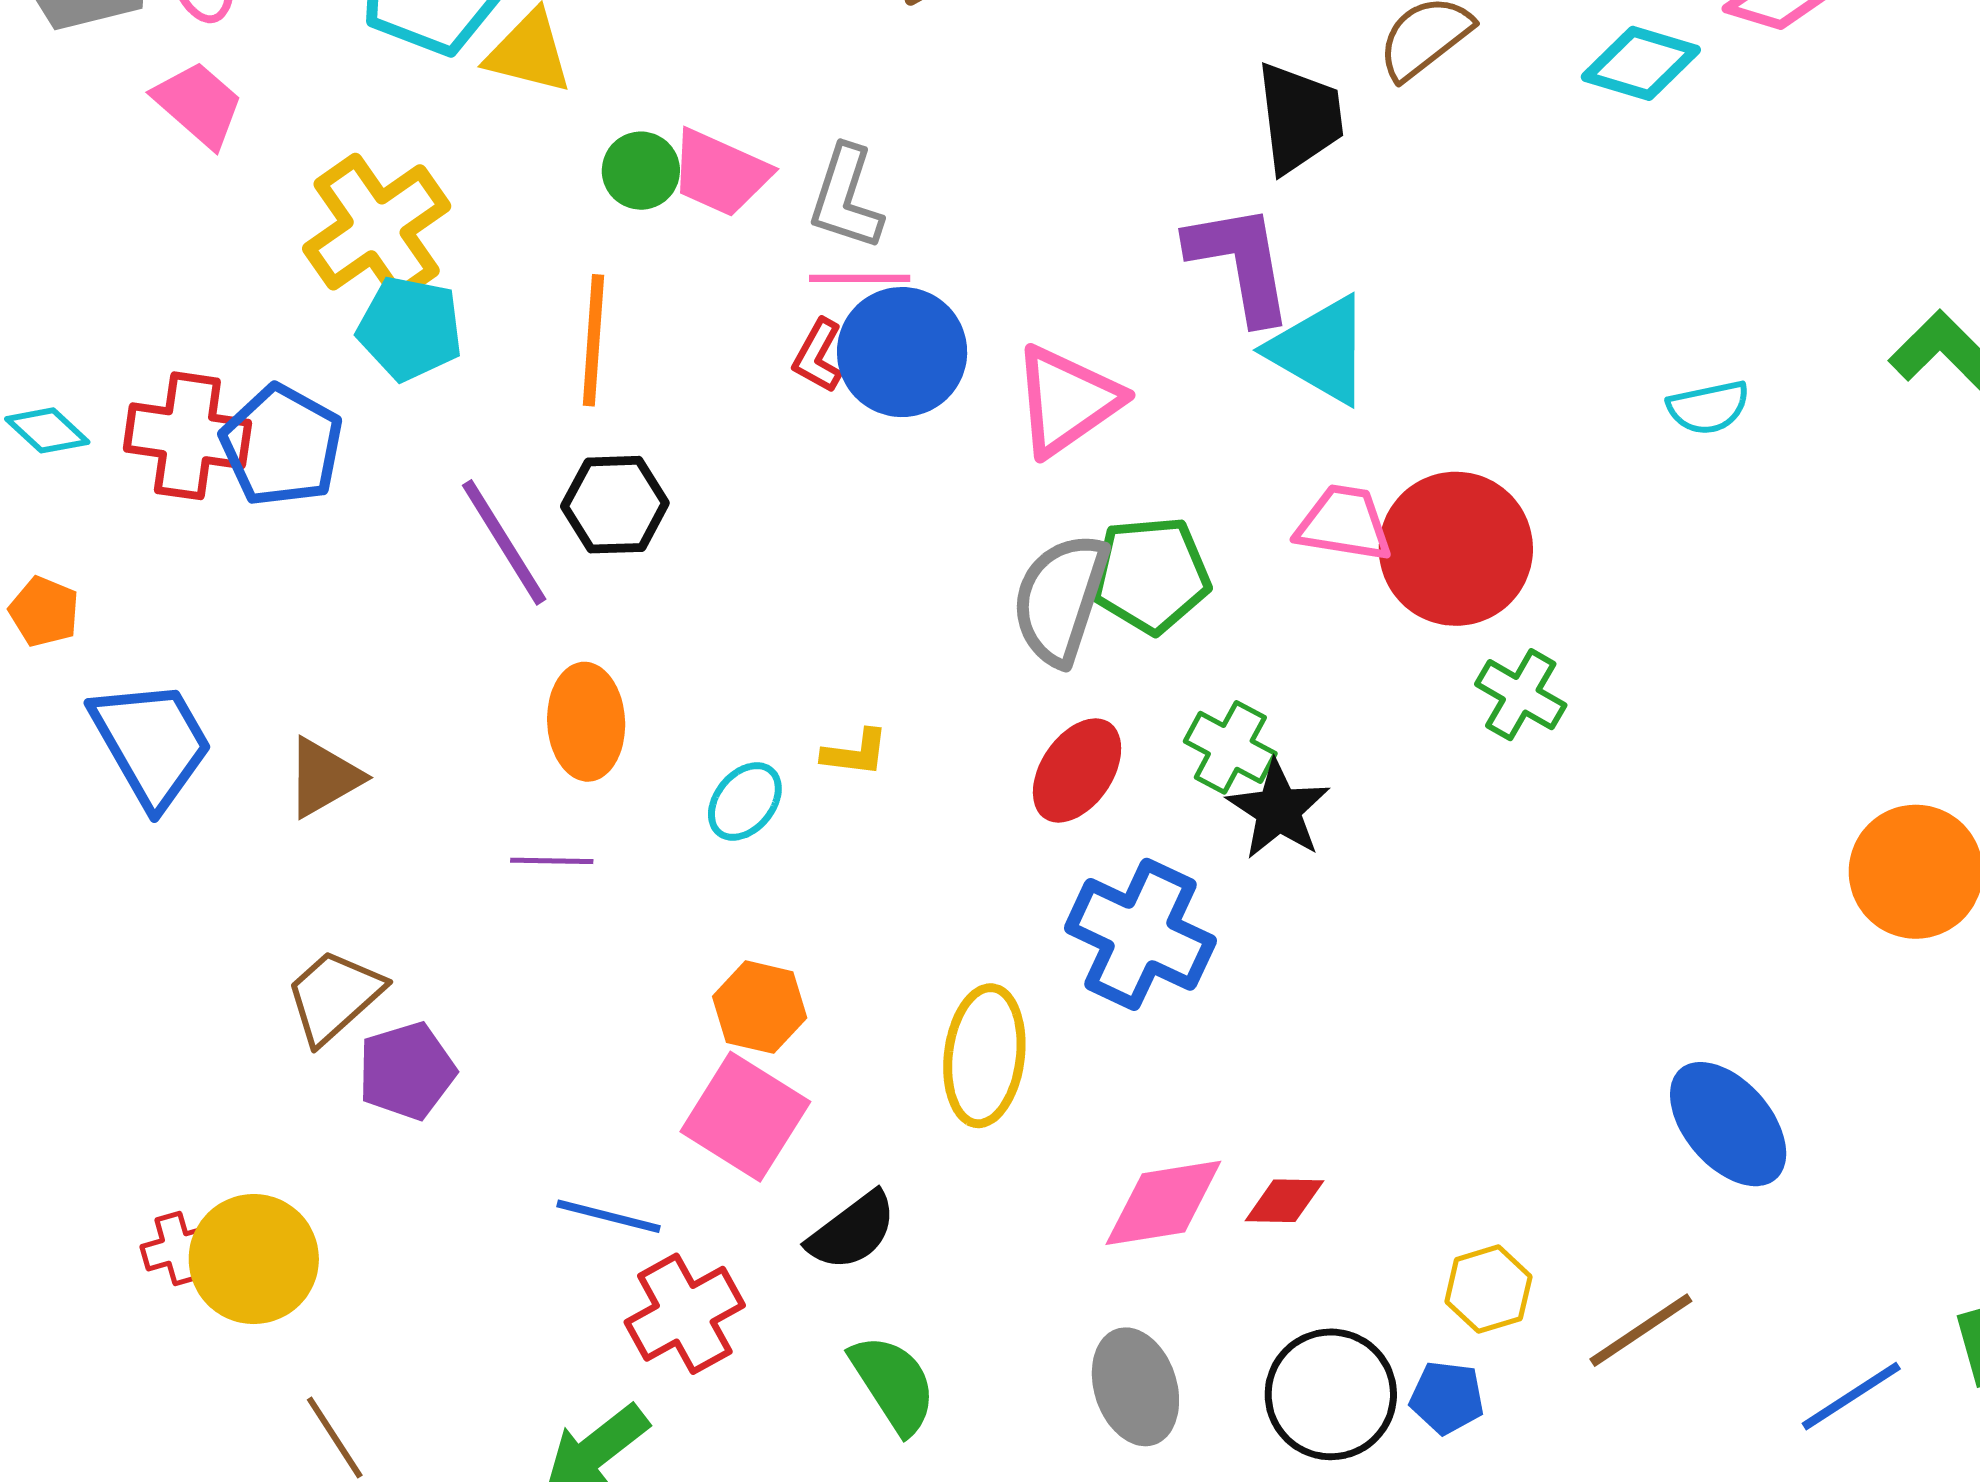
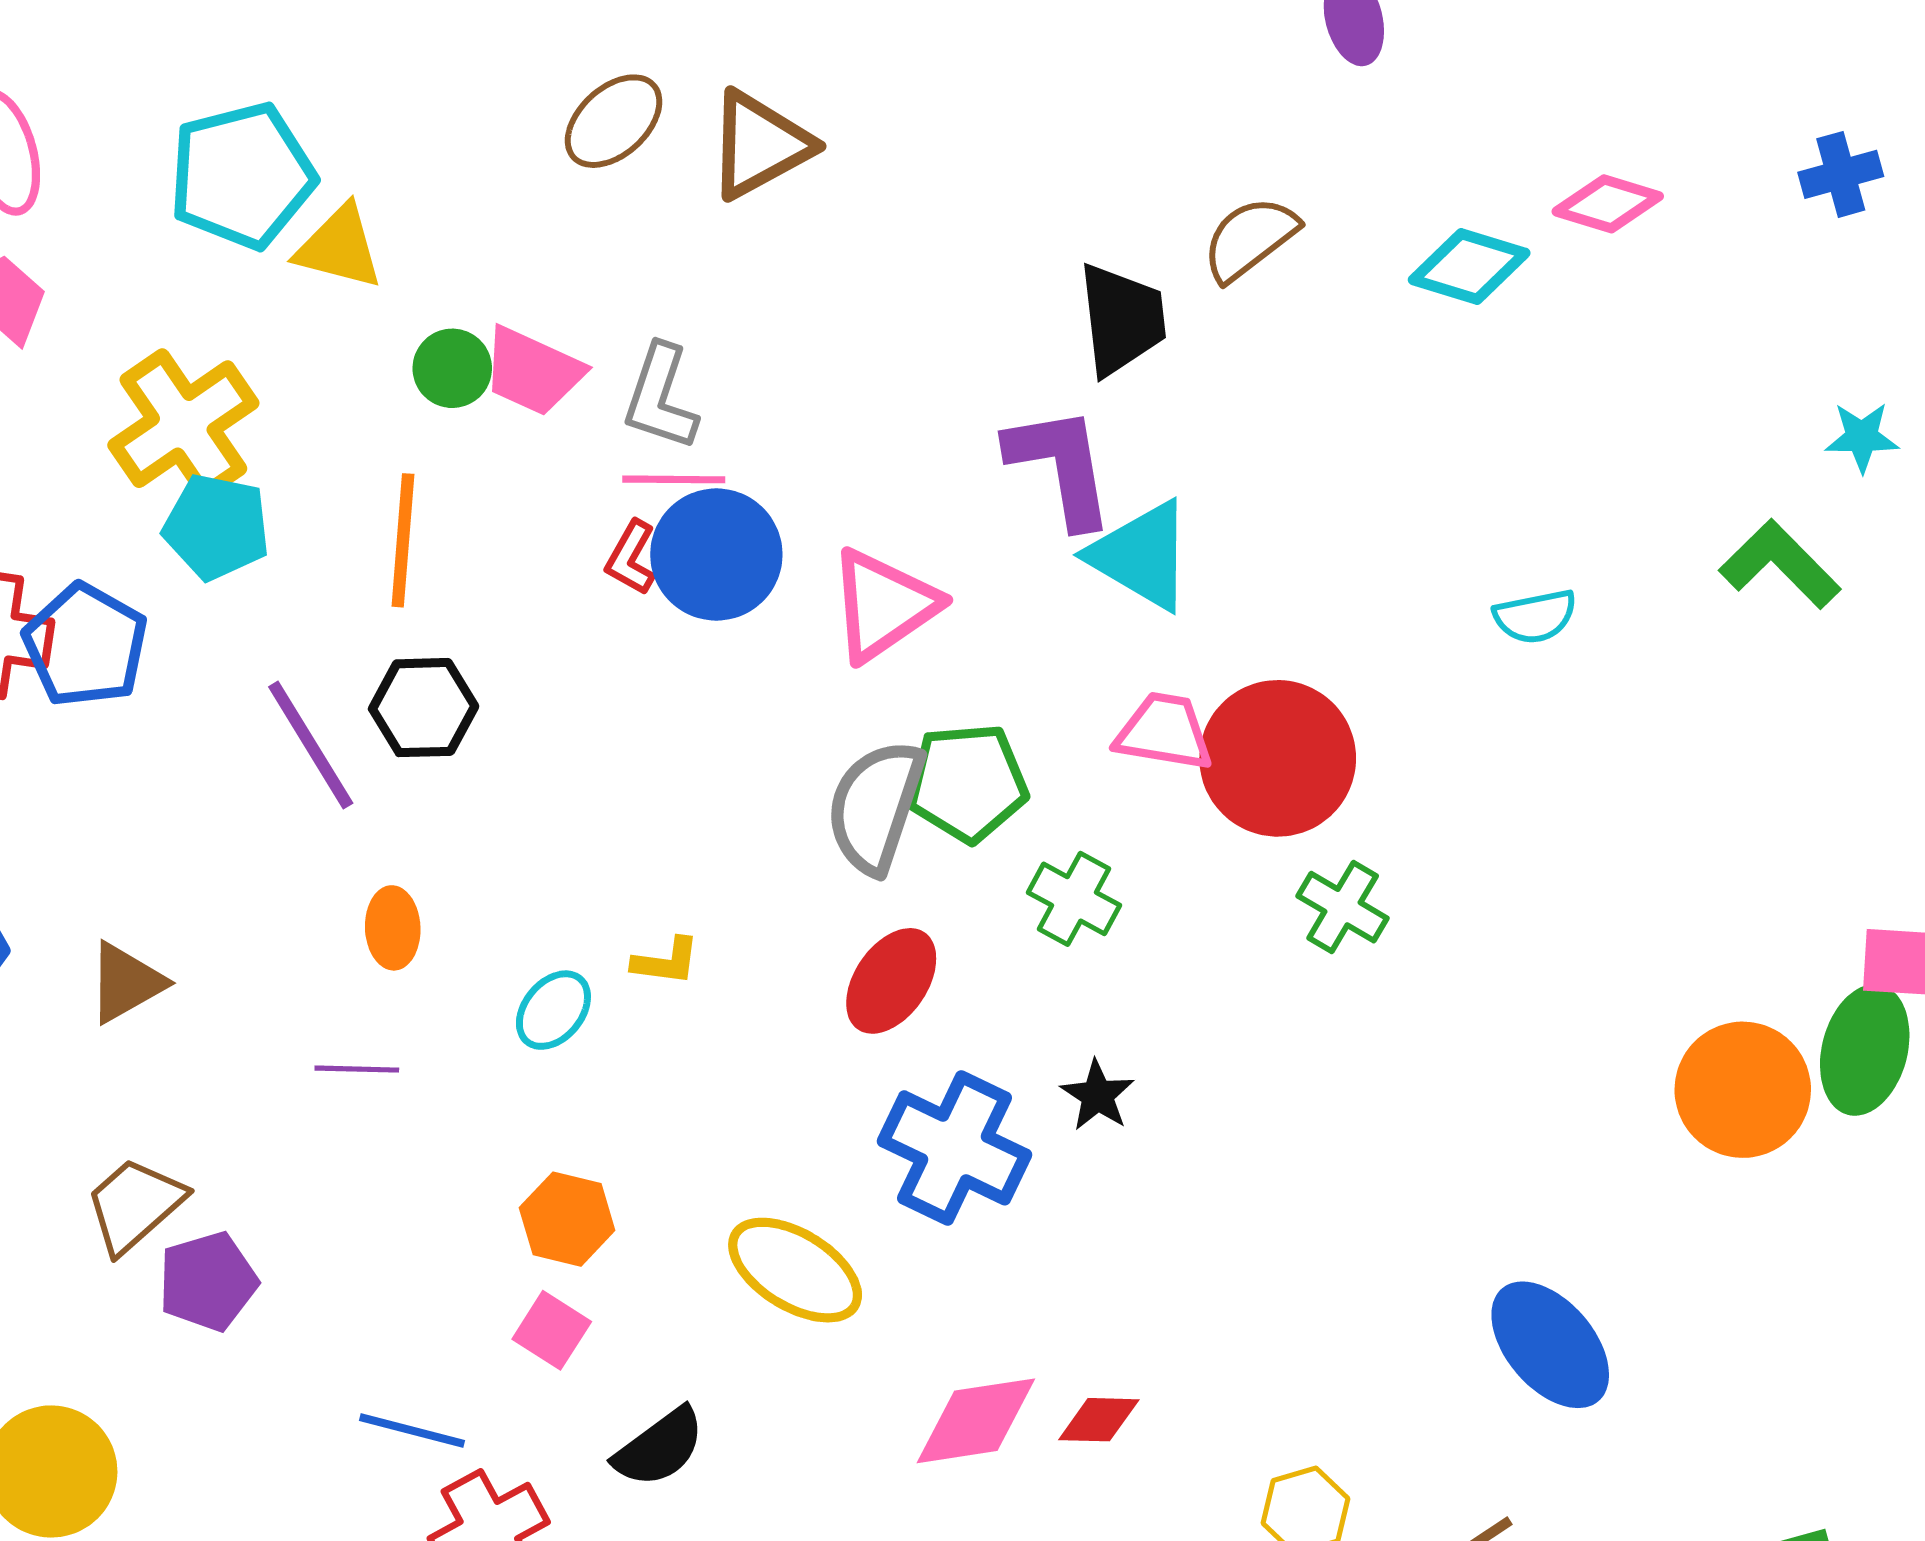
orange ellipse: (586, 722) -> (393, 928), size x0.7
green cross: (1230, 747) -> (1074, 899), moved
black star: (1278, 810) -> (1097, 1095), moved, size x0.7
yellow ellipse: (984, 1056) -> (795, 1270), turned -66
pink square: (745, 1117) -> (552, 1330), size x0.6

